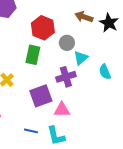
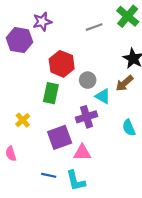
brown arrow: (84, 17) -> (124, 83), moved, turned -60
cyan triangle: (81, 58) -> (103, 96), turned -49
cyan semicircle: (105, 72) -> (129, 128), moved

